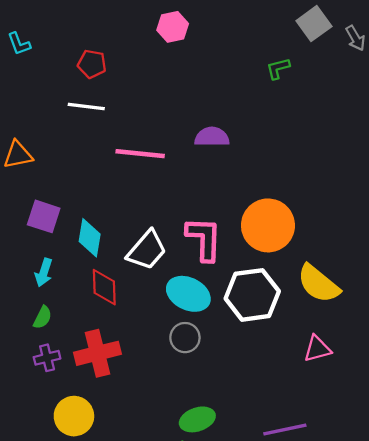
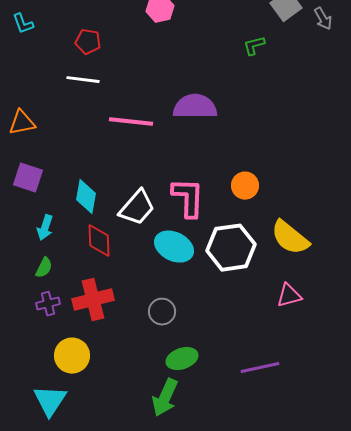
purple semicircle: (212, 137) -> (195, 107), size x1.4
purple square: (44, 216) -> (28, 178), moved
orange circle: (268, 225) -> (245, 186), size x0.6
gray circle: (185, 338) -> (162, 312), moved

